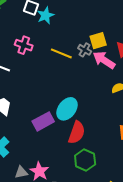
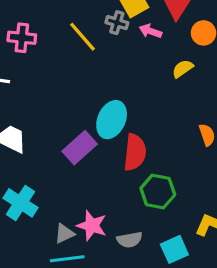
yellow line: (61, 53) -> (82, 37), turned 40
pink arrow: (104, 60) -> (150, 31), size x0.6

